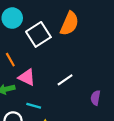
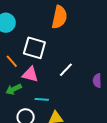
white square: (38, 34) -> (34, 48), moved, turned -30

